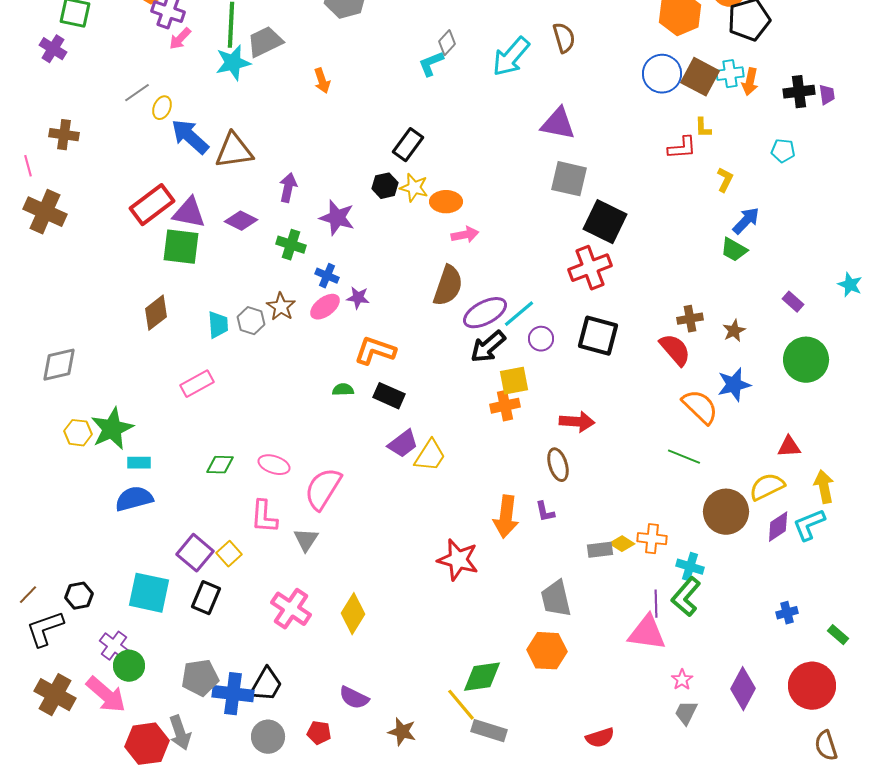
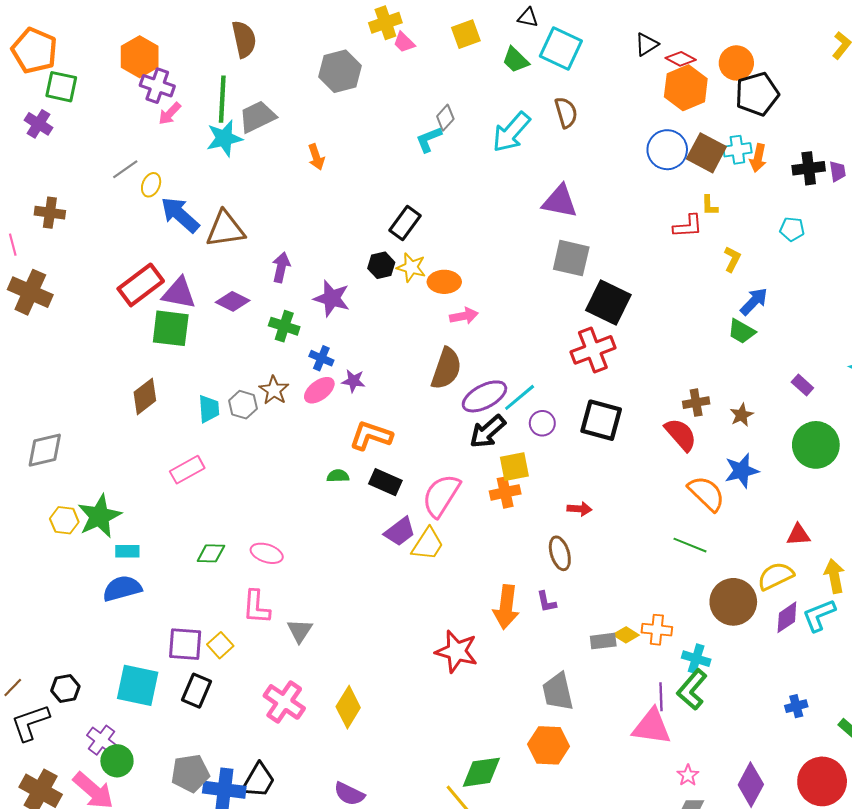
red arrow: (577, 422) -> (579, 509), size x0.7
pink semicircle: (323, 489) -> (441, 496), moved
purple square: (195, 553) -> (185, 644), turned -36

